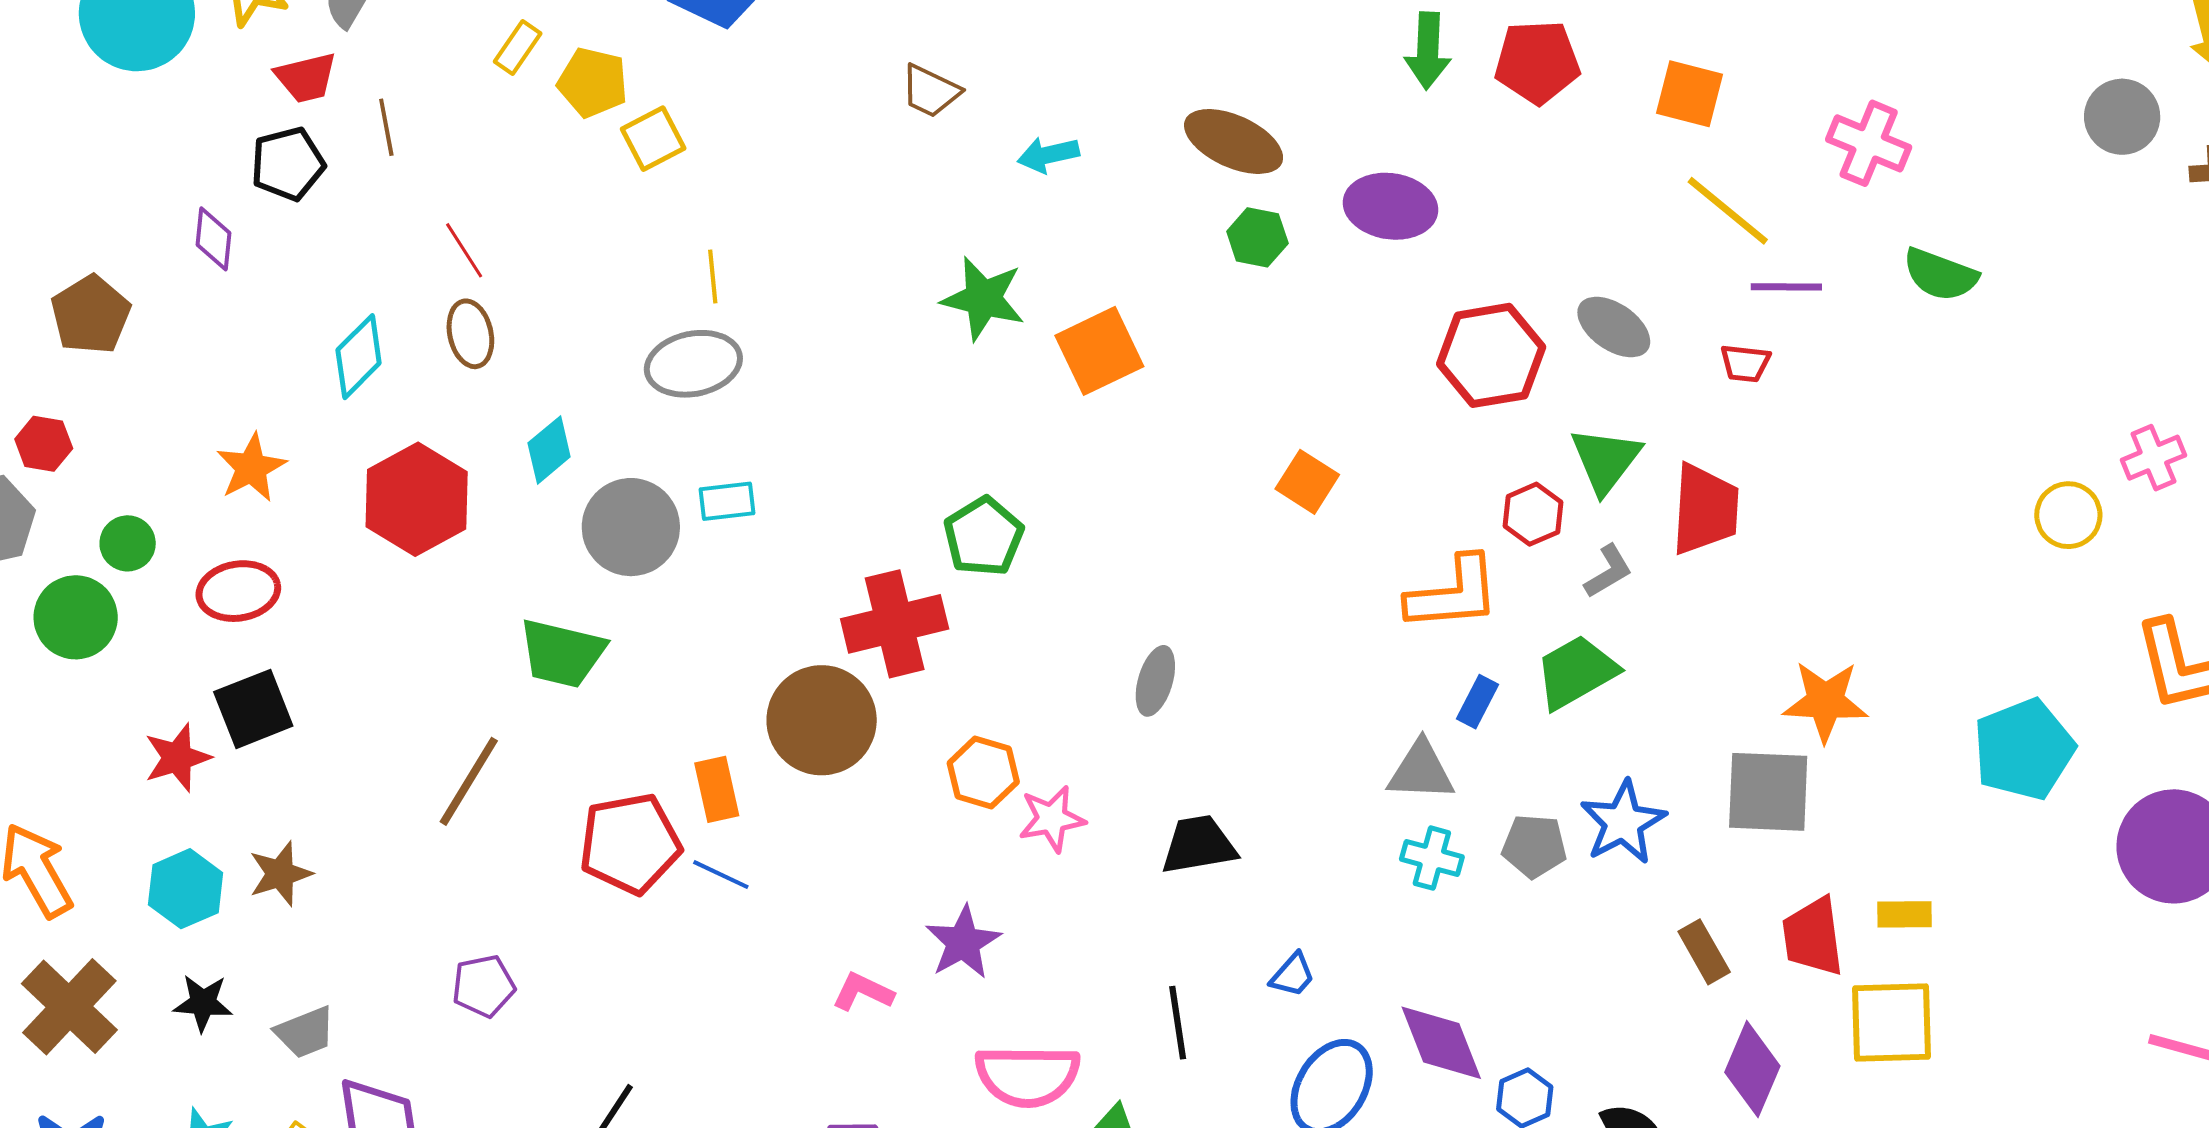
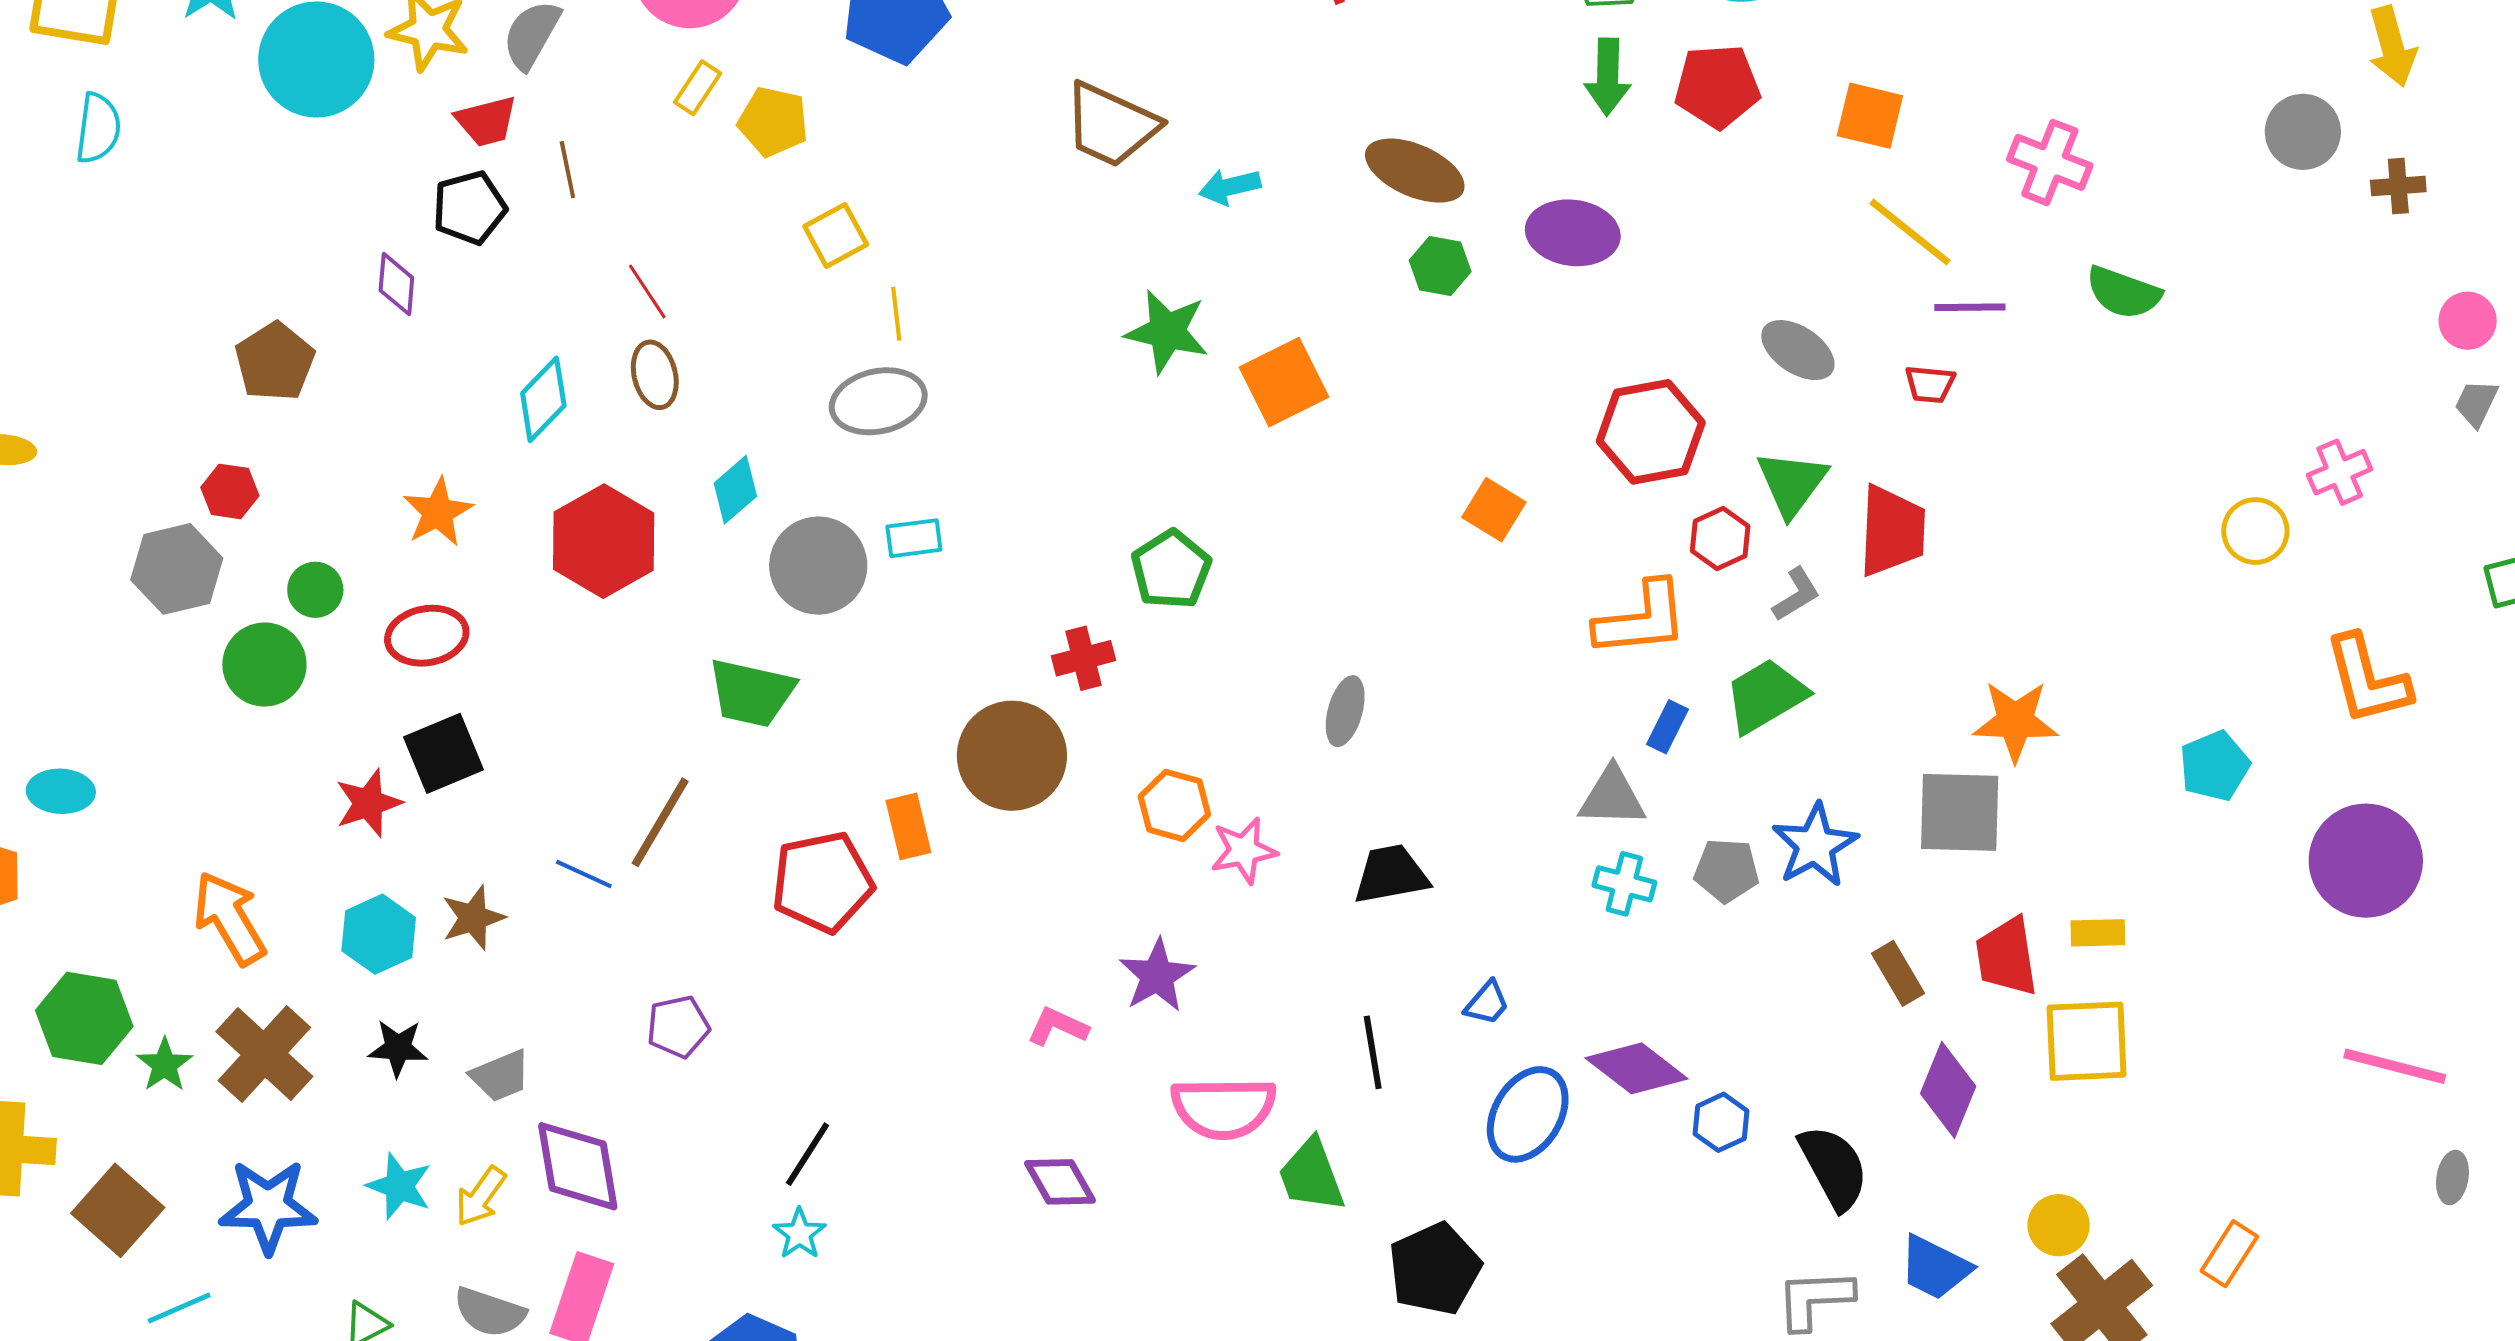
brown trapezoid: (931, 91) -> (1111, 125), size x1.6
yellow square: (653, 139) -> (836, 235), moved
red hexagon: (1491, 355) -> (1651, 432), moved
red cross: (895, 624) -> (1083, 658), size x0.6
cyan pentagon: (2024, 749) -> (2215, 766), size x0.7
blue line: (721, 875) -> (584, 874), moved
purple diamond: (1441, 1043) -> (1637, 1068), turned -30

